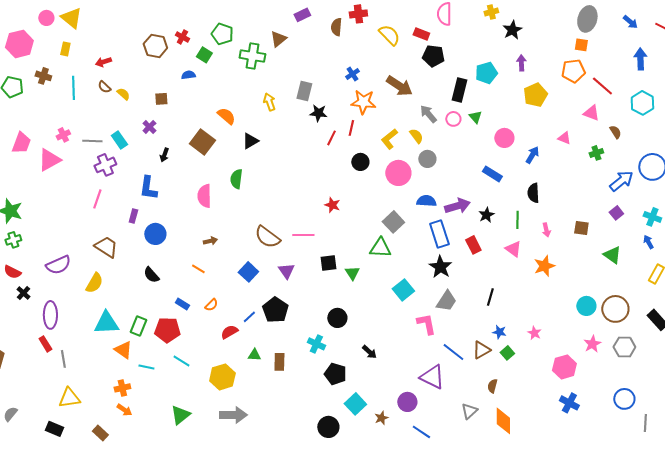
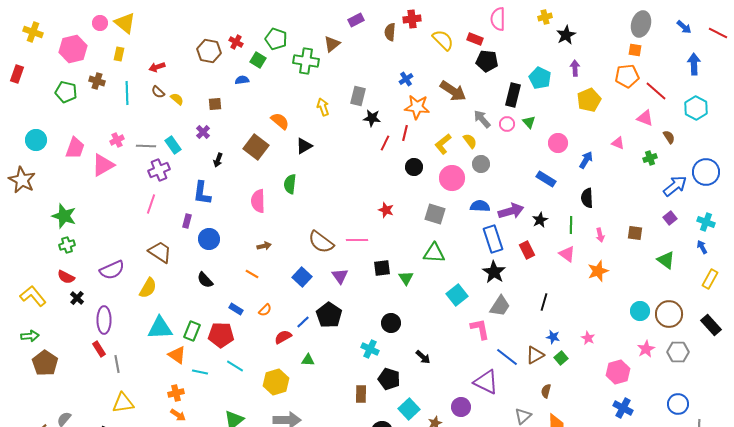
cyan pentagon: (486, 73) -> (540, 78), turned -30
gray square: (393, 222) -> (435, 214), moved, turned -30
brown rectangle: (279, 362) -> (361, 394), moved

